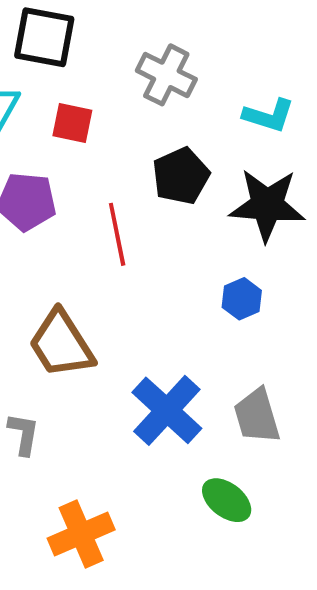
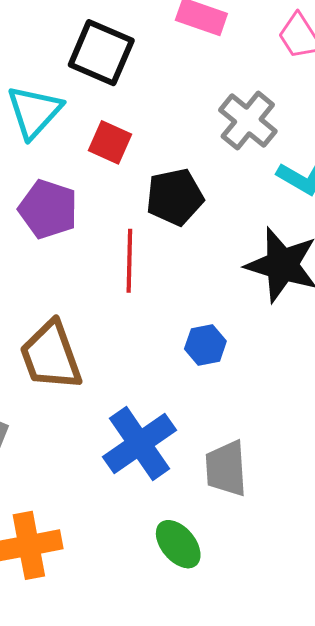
gray cross: (166, 75) -> (248, 121), moved
black pentagon: (181, 176) -> (175, 197), moved
blue hexagon: (242, 299) -> (205, 345), moved

